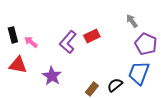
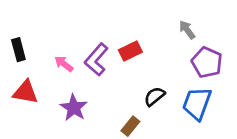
pink arrow: (31, 42) -> (64, 64), moved
black semicircle: (115, 85) -> (154, 96), moved

